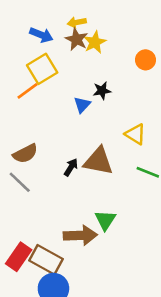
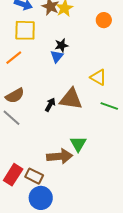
yellow square: (42, 69) -> (25, 30), turned 35
orange line: (27, 91) -> (14, 58), moved
black star: (102, 91) -> (61, 45), moved
brown rectangle: (46, 260) -> (34, 176), size x0.7

